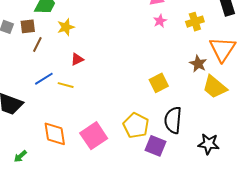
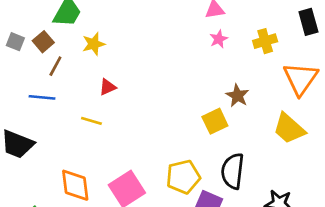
brown square: (28, 26) -> (43, 42), turned -35
brown star: (198, 64) -> (237, 96), moved
blue line: (44, 79) -> (42, 97), moved, turned 36
yellow pentagon: (136, 125) -> (183, 177), turned 30

